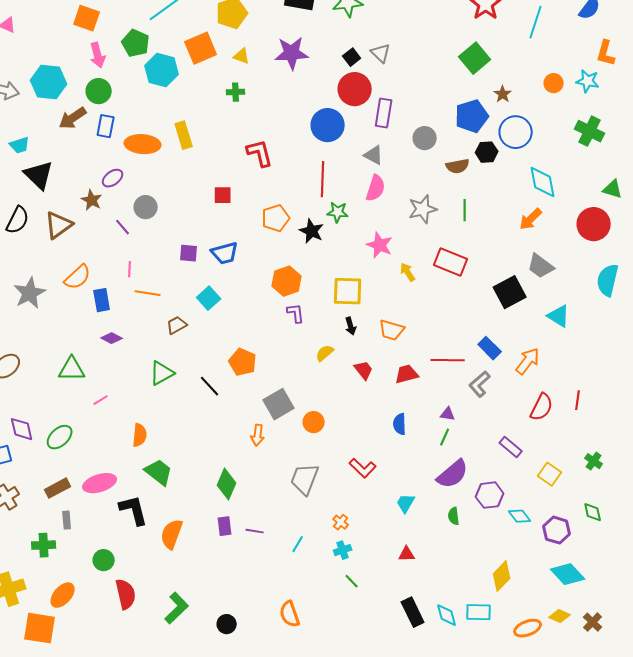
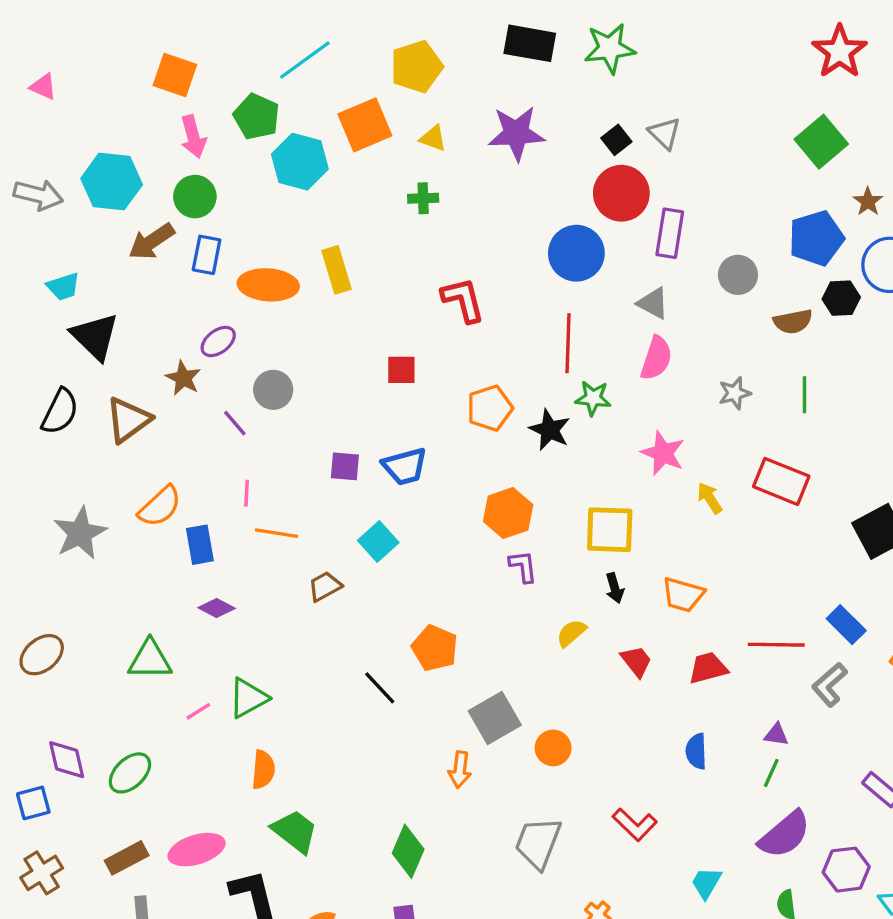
gray star: (423, 209) -> (735, 393), size x0.7
green triangle: (162, 373) -> (248, 698), moved

